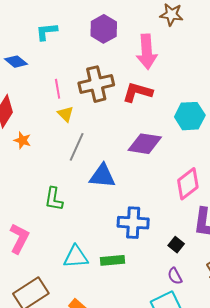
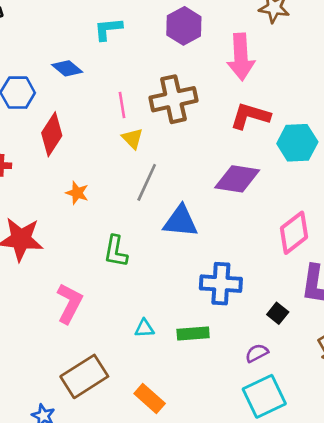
red L-shape: (138, 92) -> (250, 116), moved
orange star: (22, 140) -> (77, 193), moved
cyan triangle: (76, 257) -> (144, 328), size x0.6
purple semicircle: (175, 276) -> (257, 353), moved, turned 90

